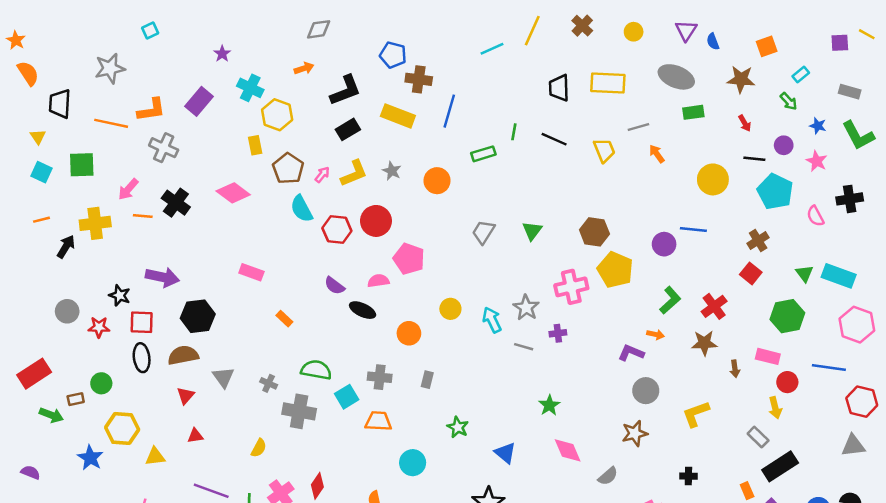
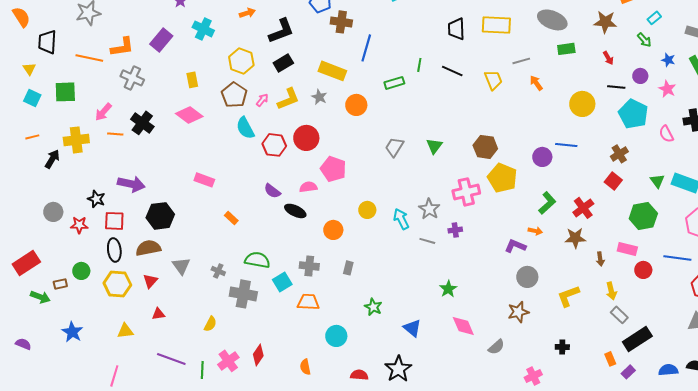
yellow hexagon: (277, 115) -> (241, 61), moved
yellow rectangle: (398, 116) -> (332, 71), moved
yellow rectangle: (255, 145) -> (192, 80), moved
yellow arrow: (775, 408) -> (611, 291), moved
yellow hexagon: (122, 428) -> (117, 284), moved

